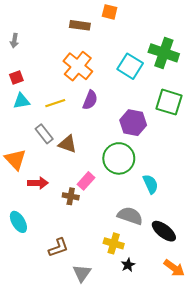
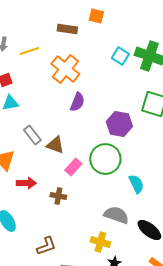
cyan square: (130, 66) -> (120, 56), moved, size x0.7
yellow line: (55, 103) -> (29, 51), moved
pink rectangle: (86, 181) -> (73, 167), moved

